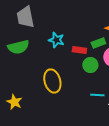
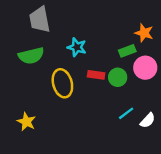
red rectangle: (79, 50) -> (96, 75), moved
yellow ellipse: (52, 81) -> (62, 83), moved
cyan line: (97, 95) -> (126, 113), turned -40

